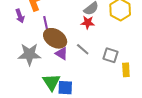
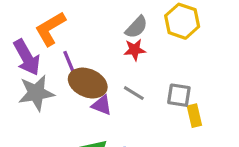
purple arrow: (20, 16) -> (27, 57), size x1.6
gray star: (29, 54) -> (36, 93), moved
yellow rectangle: (126, 70) -> (194, 116), moved

